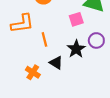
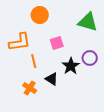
pink square: (76, 19) -> (57, 43), moved
orange line: (44, 39) -> (34, 61), moved

